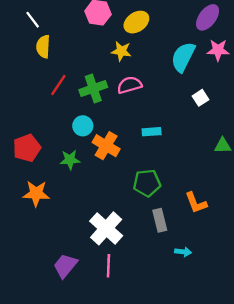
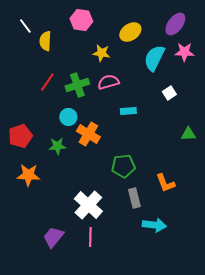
yellow ellipse: (136, 22) -> (130, 32), moved
yellow semicircle: (43, 47) -> (45, 41), moved
cyan rectangle: (152, 132) -> (128, 111), moved
cyan arrow: (183, 252) -> (154, 225), size x1.6

